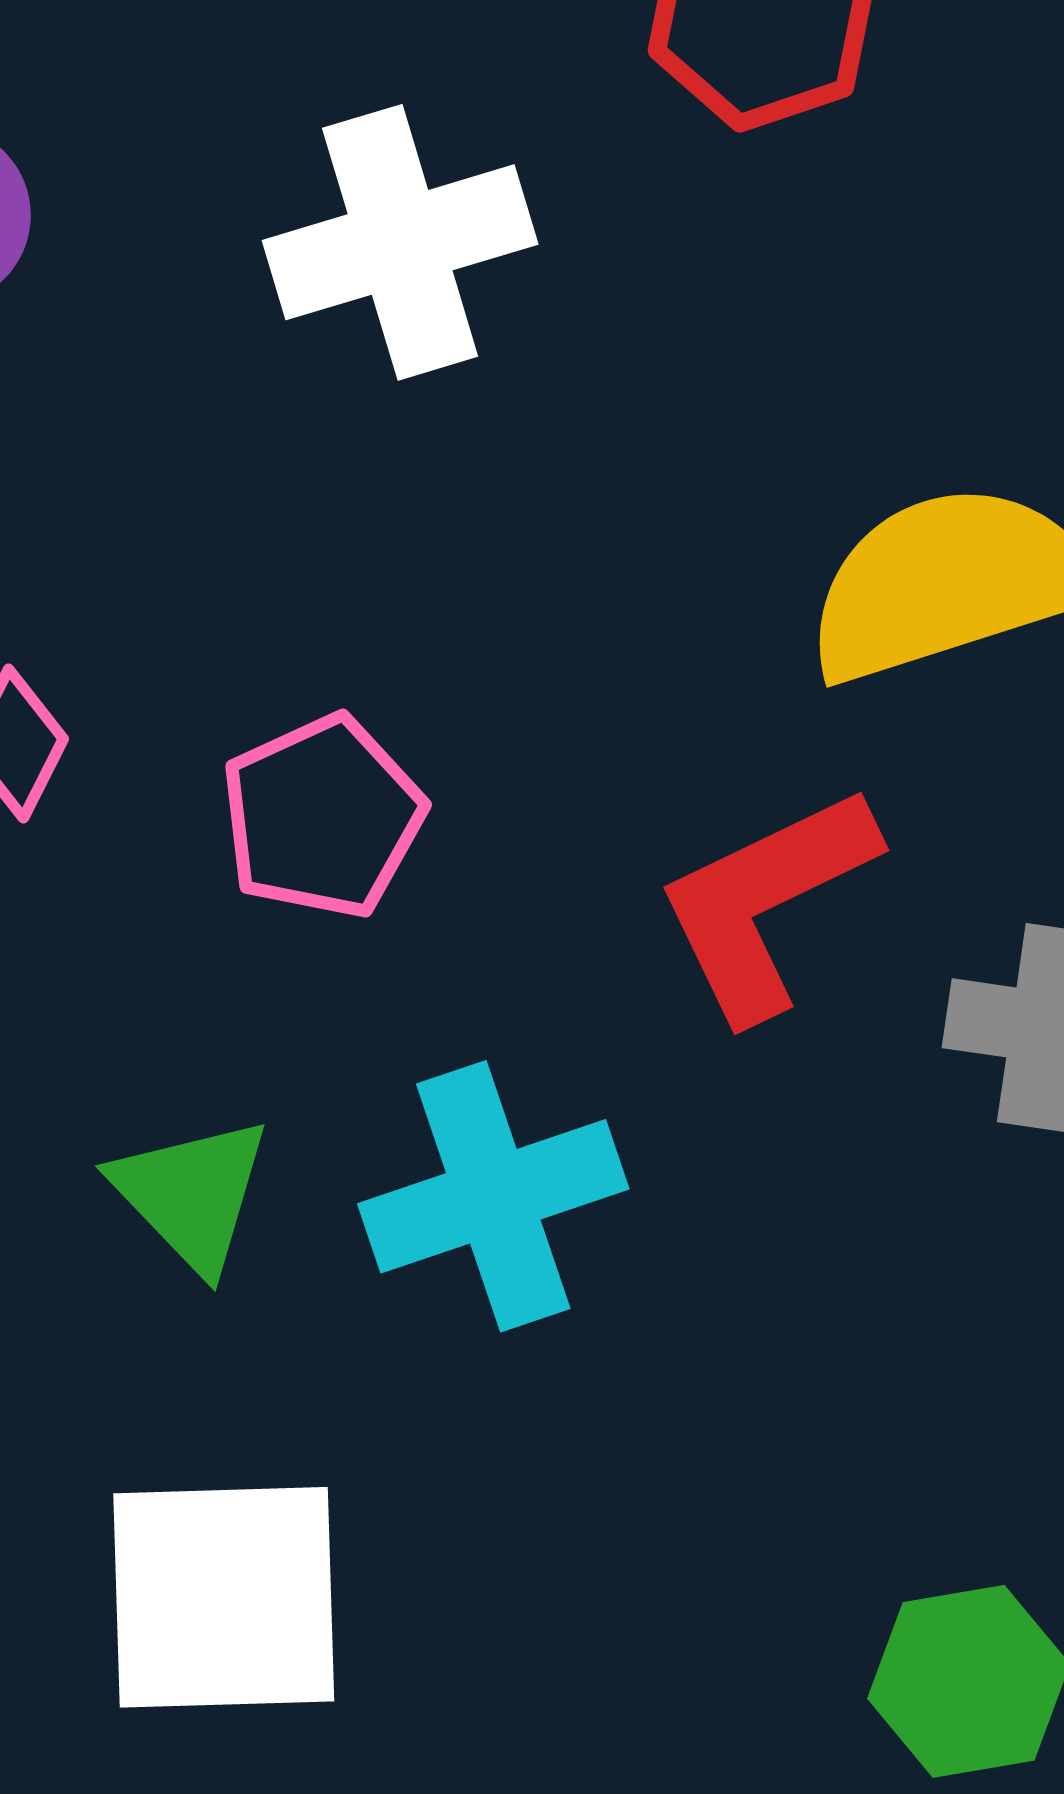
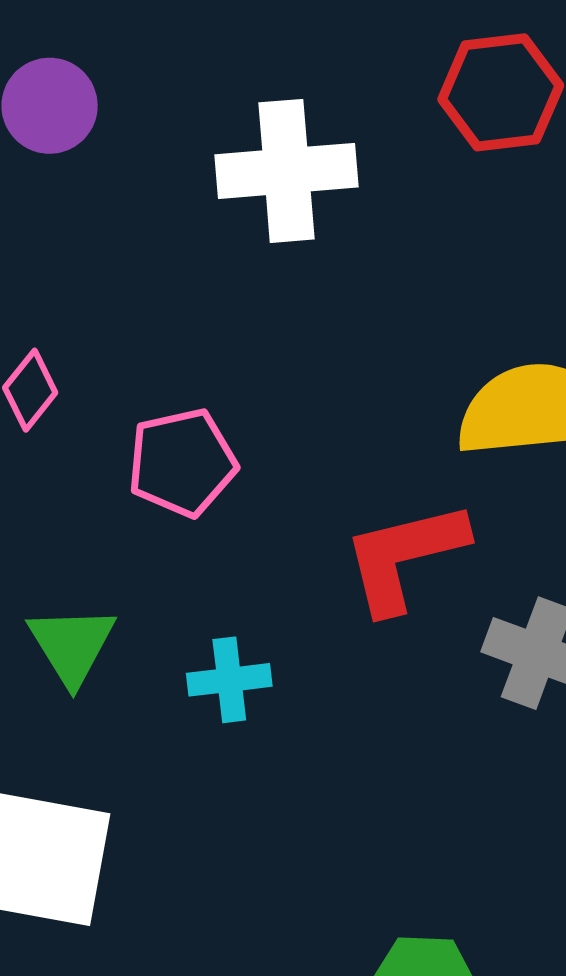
cyan cross: (493, 1196) -> (229, 680), size x0.6

